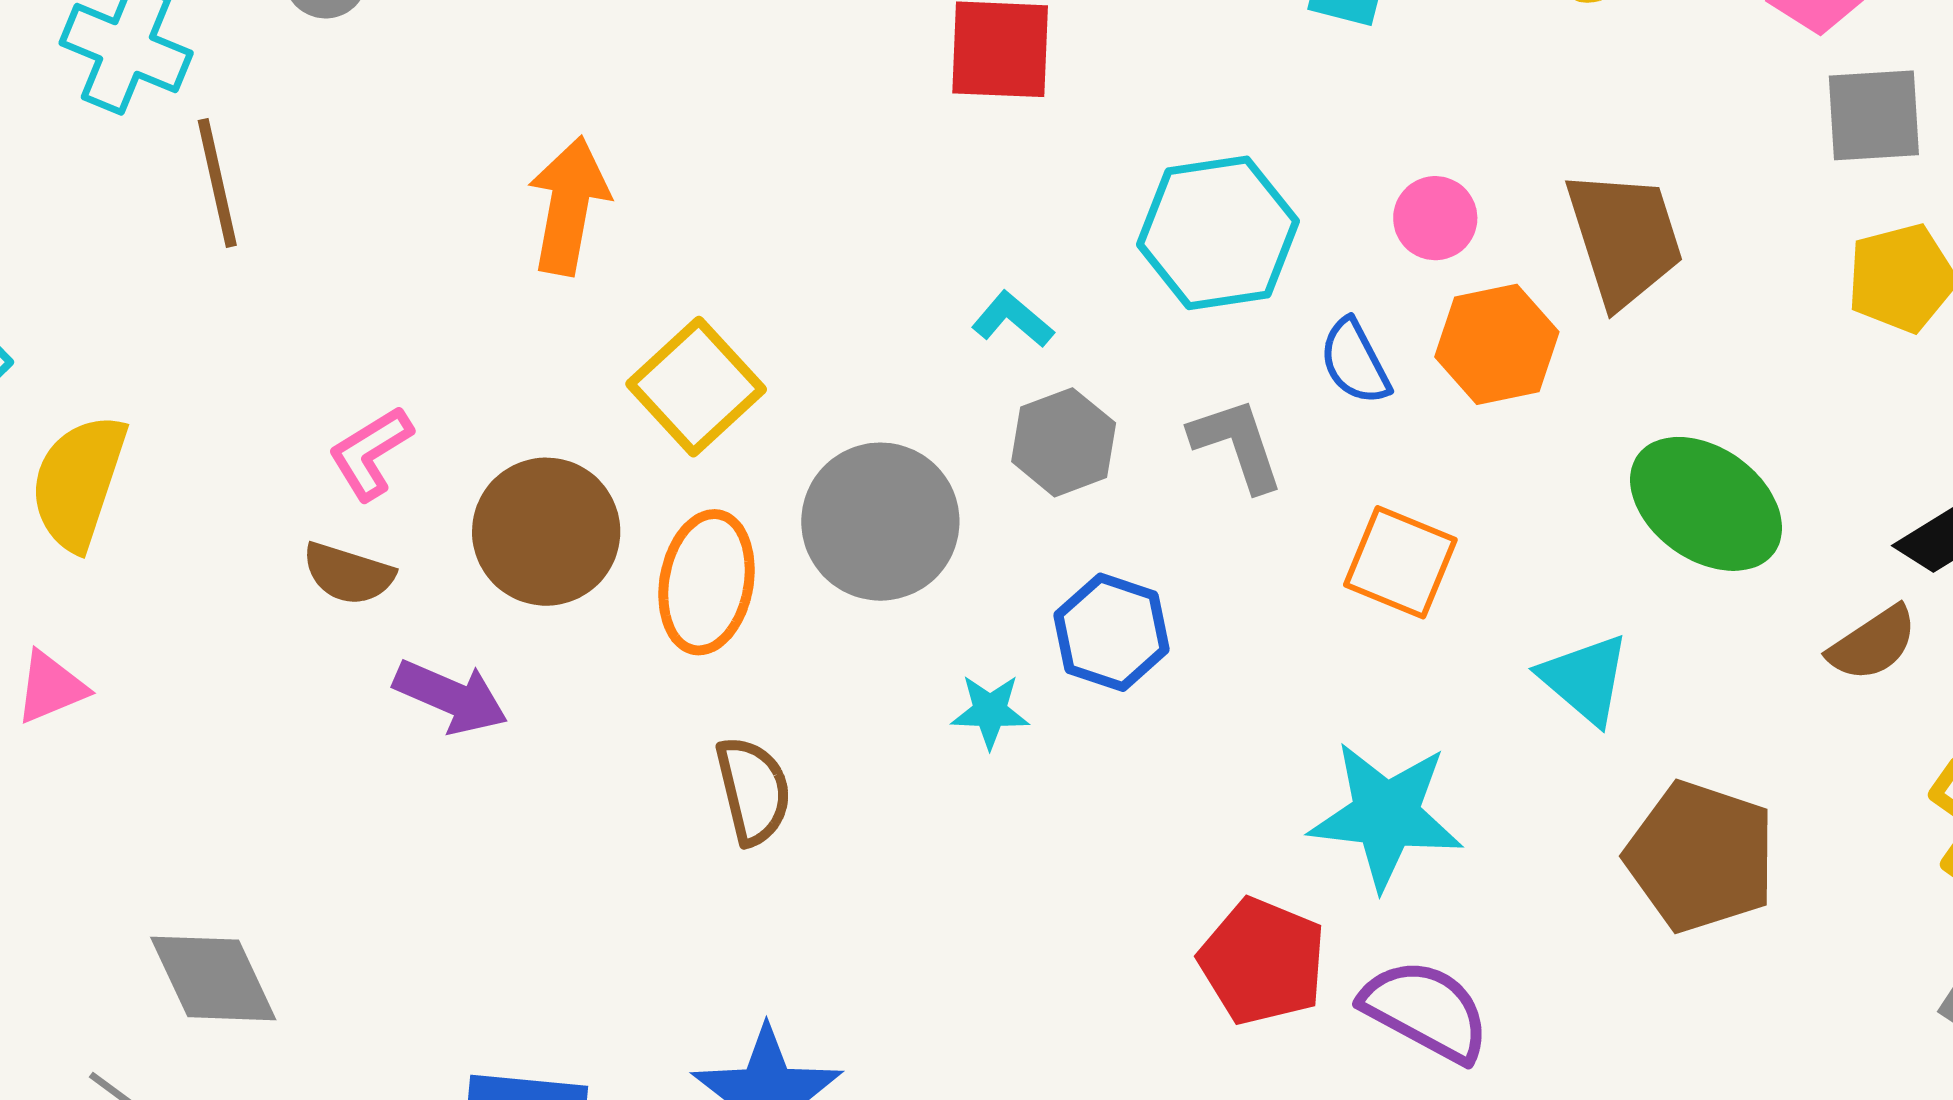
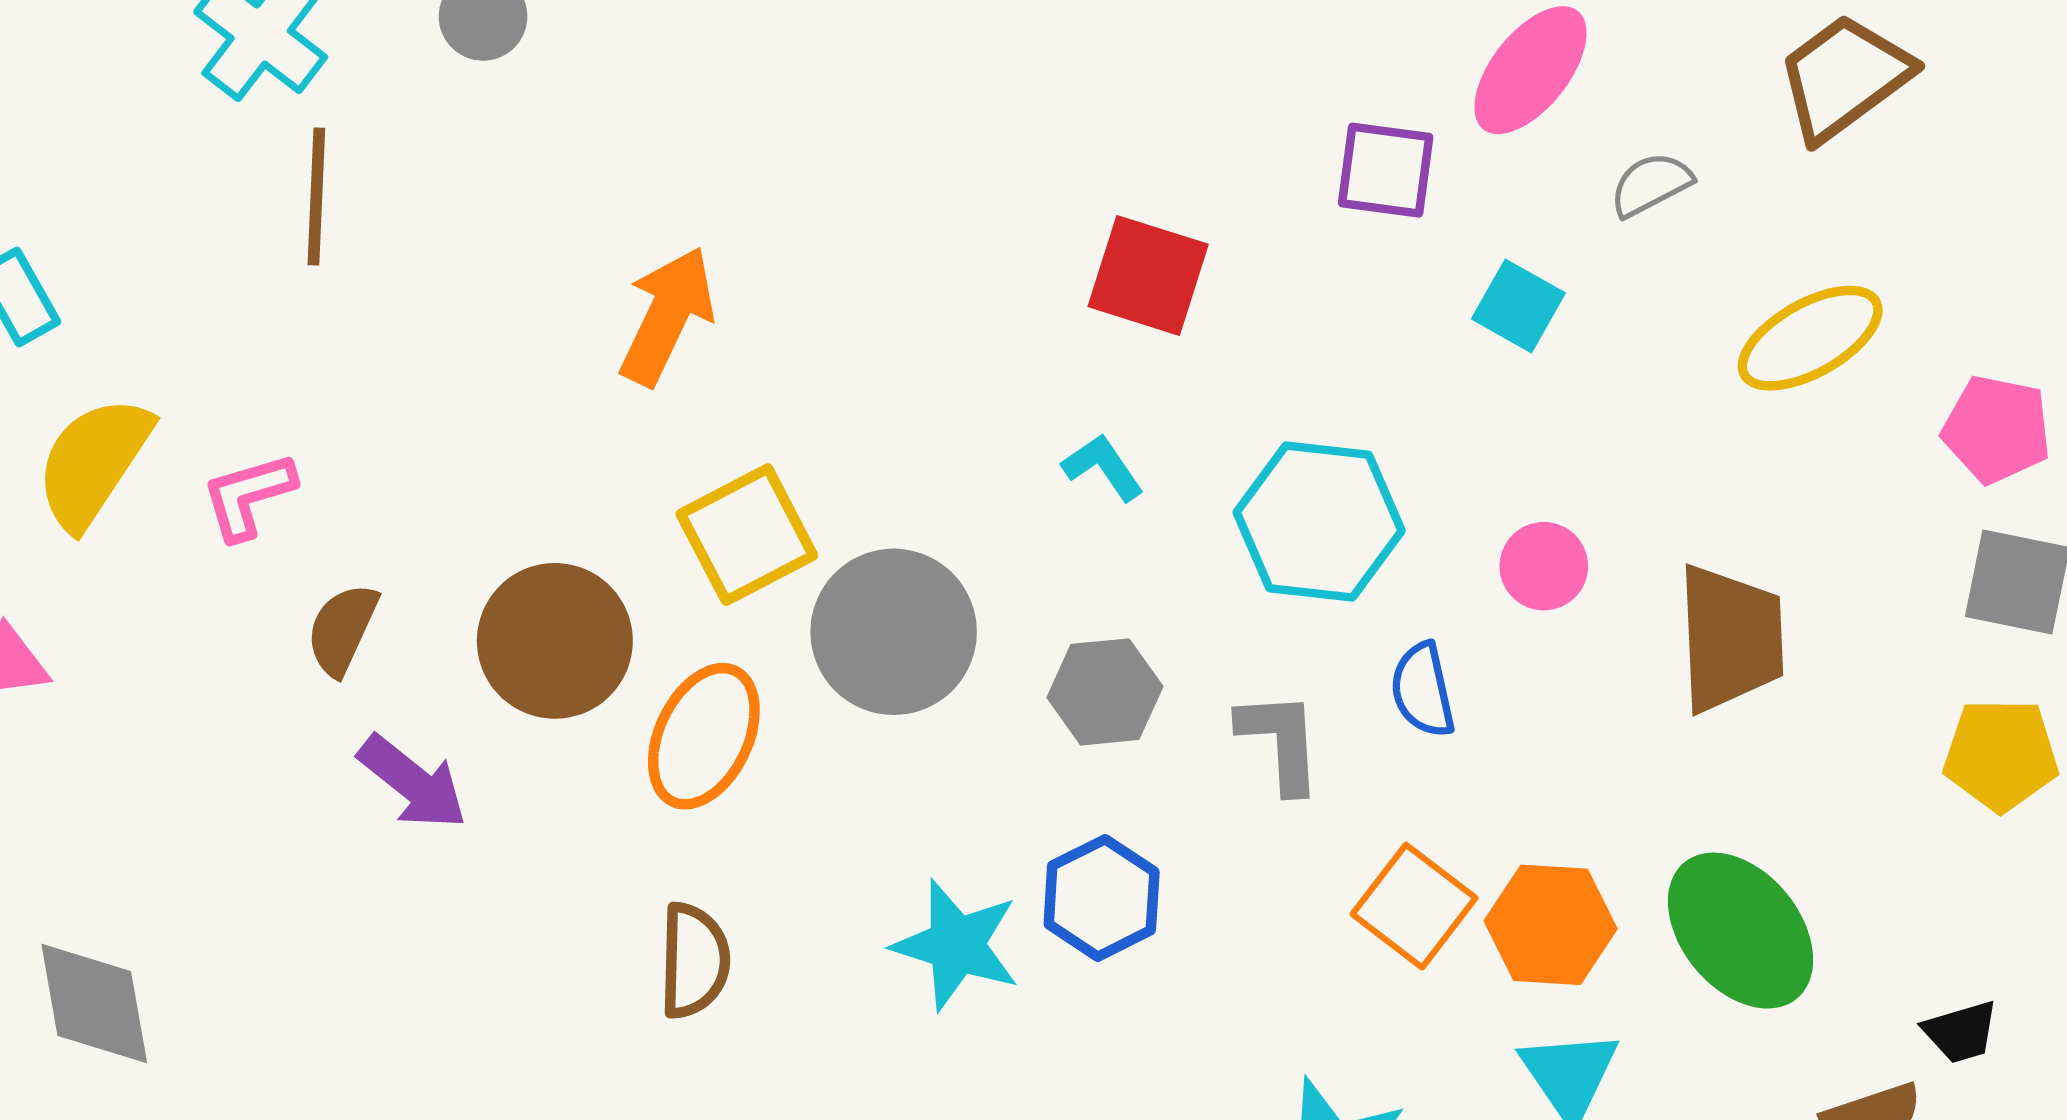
cyan L-shape: (1013, 319) -> (1103, 467), moved
orange hexagon: (1497, 344) -> (1551, 925), moved
pink L-shape: (370, 453) -> (248, 496), moved
gray circle: (880, 522) -> (894, 632), moved
brown semicircle: (348, 574) -> (342, 629), turned 82
cyan star: (990, 711) -> (956, 945), size x1.6

